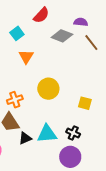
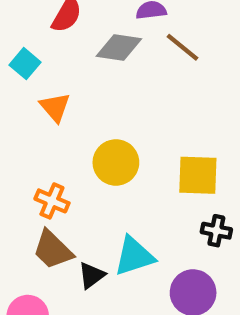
orange cross: (15, 100) -> (52, 201), turned -35
yellow square: (85, 103) -> (198, 175), size x1.5
black cross: (73, 133) -> (216, 231), moved

